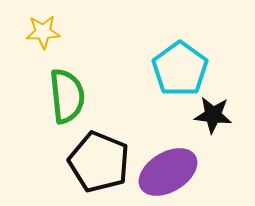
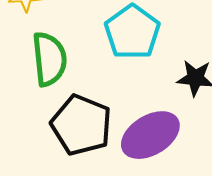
cyan pentagon: (180, 69) -> (132, 32), moved

